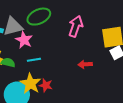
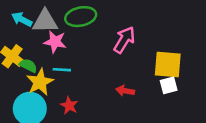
pink star: (24, 40) -> (55, 42), turned -30
yellow star: (30, 83) -> (40, 82), moved

